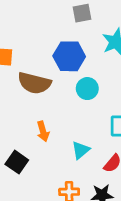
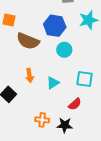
cyan triangle: (81, 150) -> (53, 83), moved

